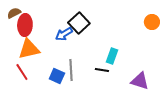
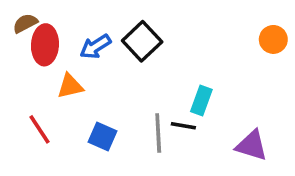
blue arrow: (64, 34) -> (95, 47), moved
orange triangle: (29, 49) -> (70, 86), moved, size x0.7
gray line: (71, 70) -> (158, 133), moved

